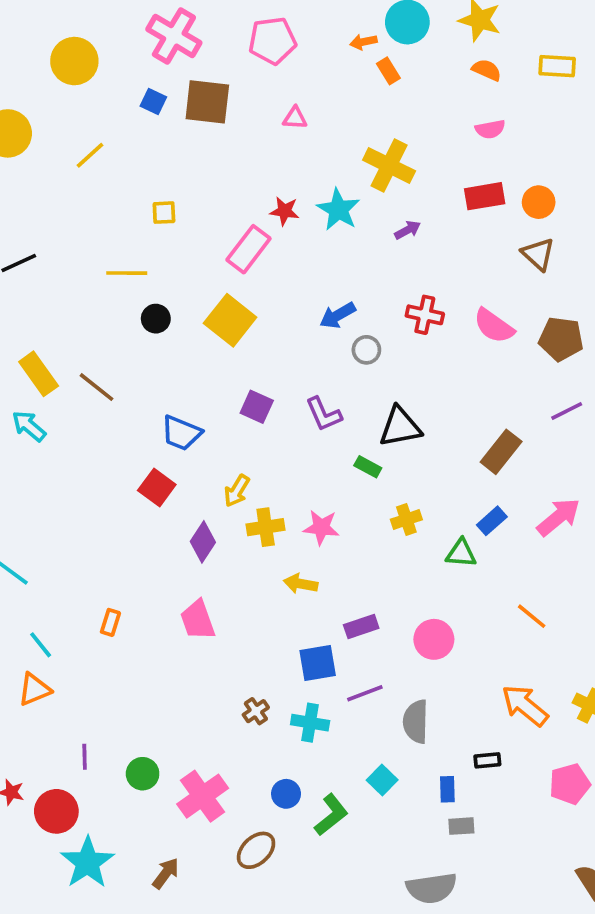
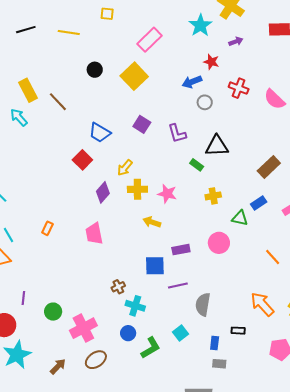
red star: (285, 211) -> (211, 62), moved
yellow line: (127, 273) -> (69, 32), moved
pink circle: (434, 639) -> (219, 243), moved
cyan cross: (310, 723) -> (135, 306), moved
brown ellipse: (256, 850) -> (96, 360), moved

